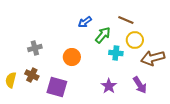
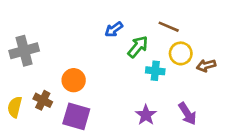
gray cross: (35, 48) -> (24, 51), moved, size x1.5
orange circle: (72, 57) -> (74, 80), moved
brown arrow: (153, 58) -> (206, 65), moved, size x0.6

